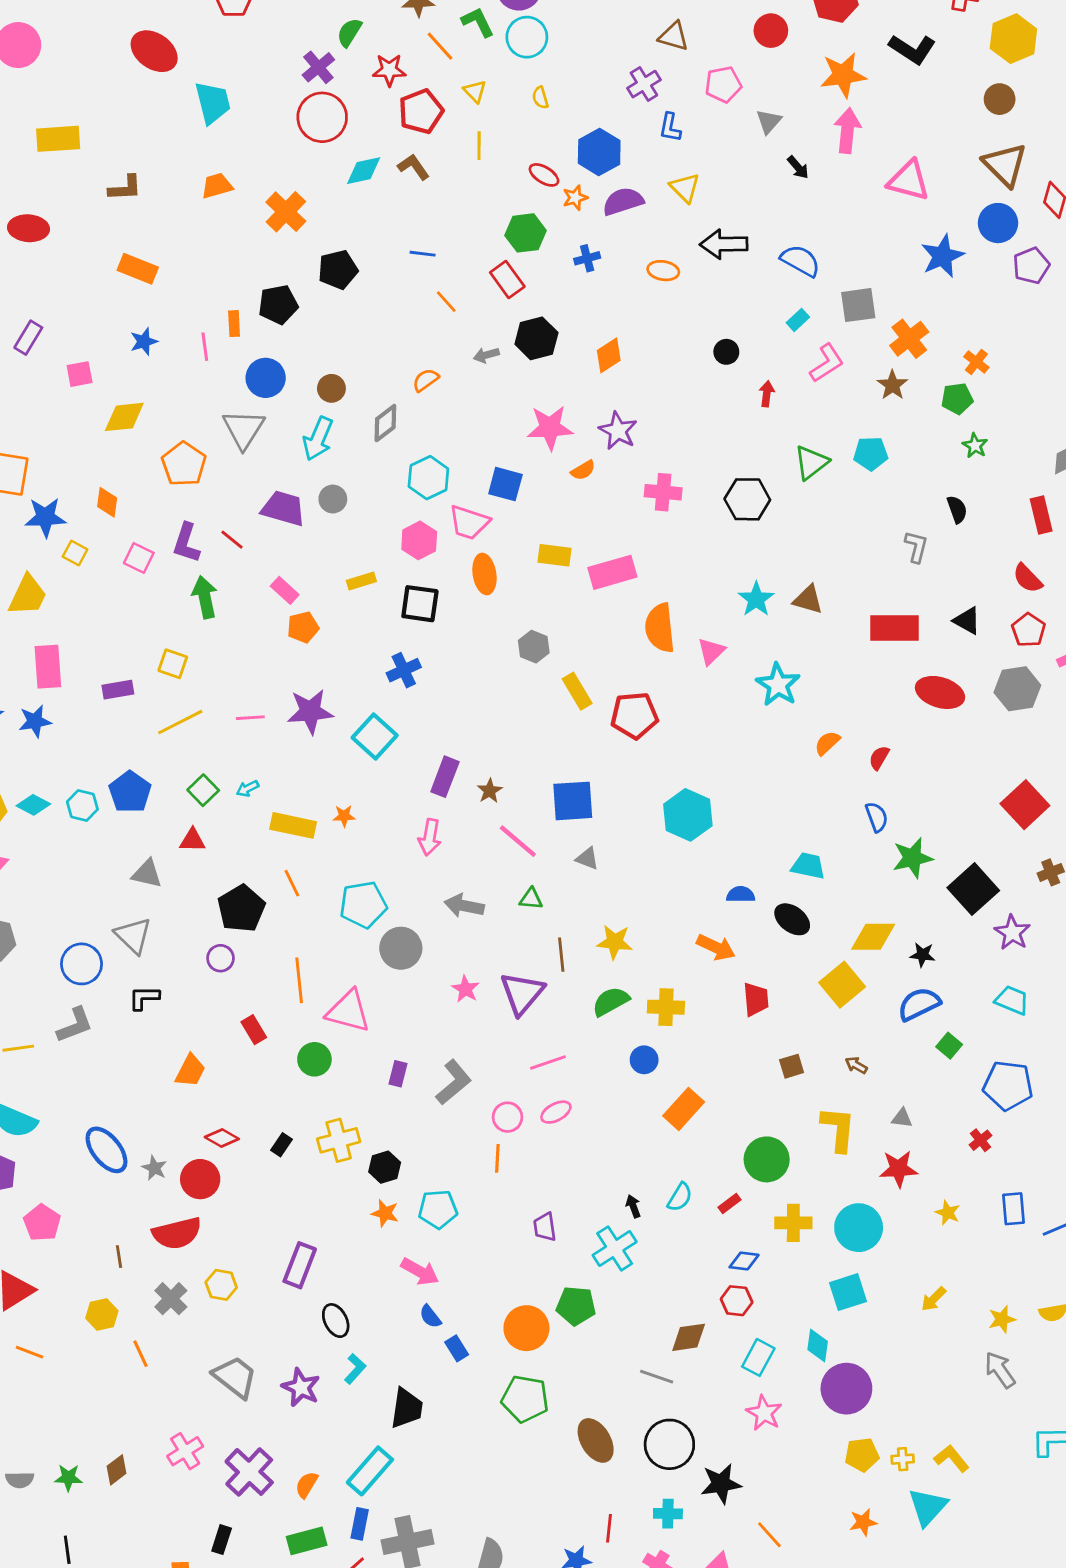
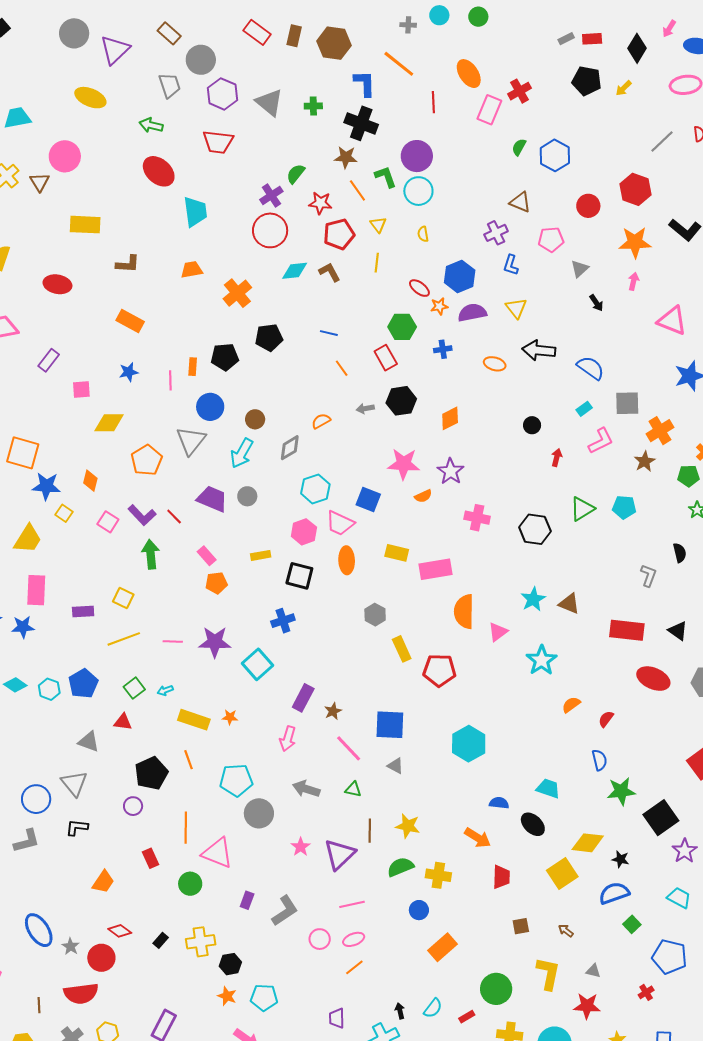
pink arrow: (847, 131) -> (634, 281), size x0.6
purple L-shape: (186, 543) -> (142, 515), turned -68
orange line: (497, 1158) -> (354, 967), moved, turned 42

